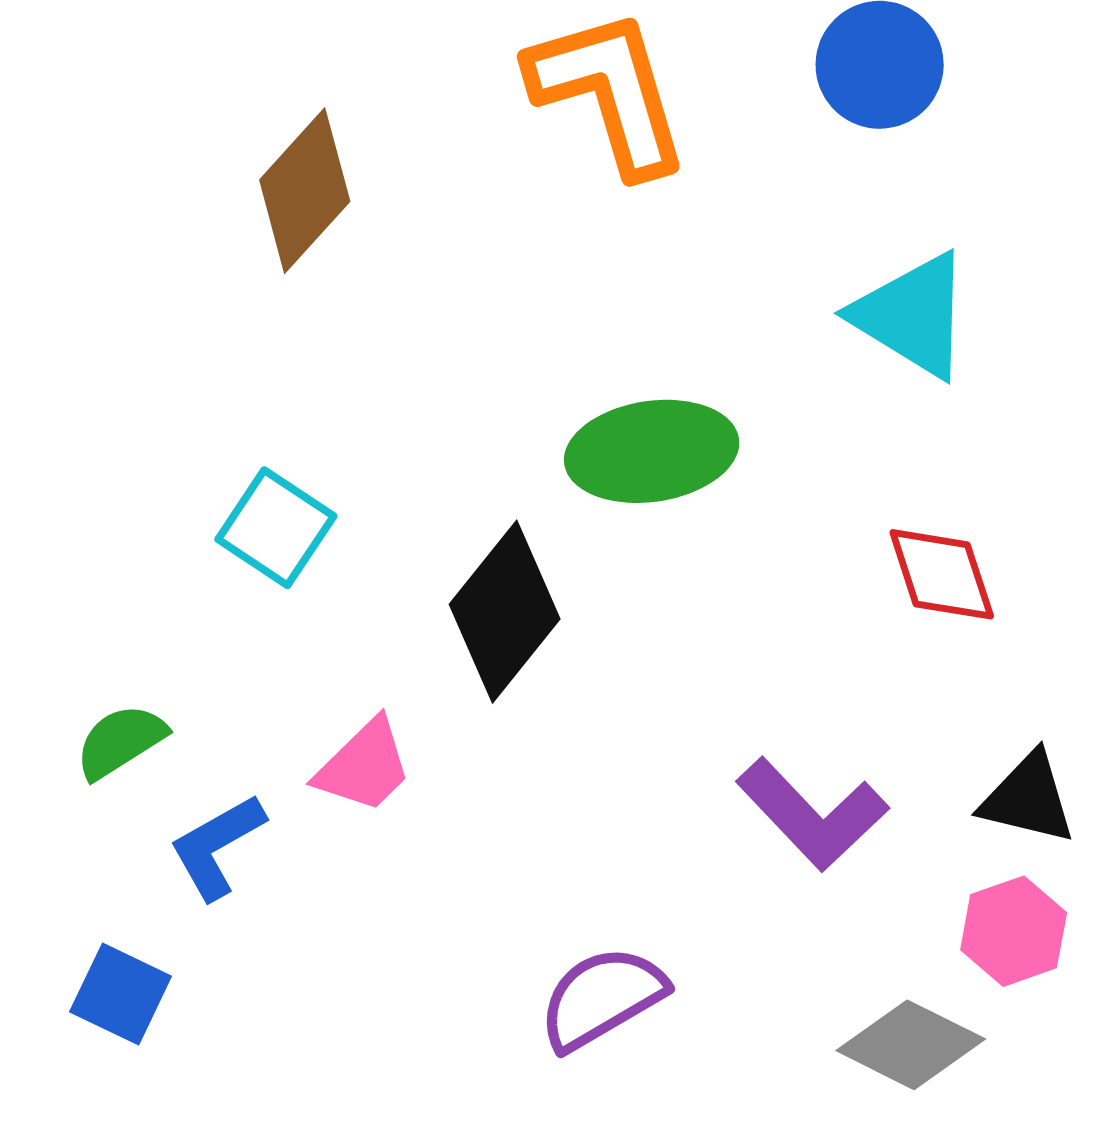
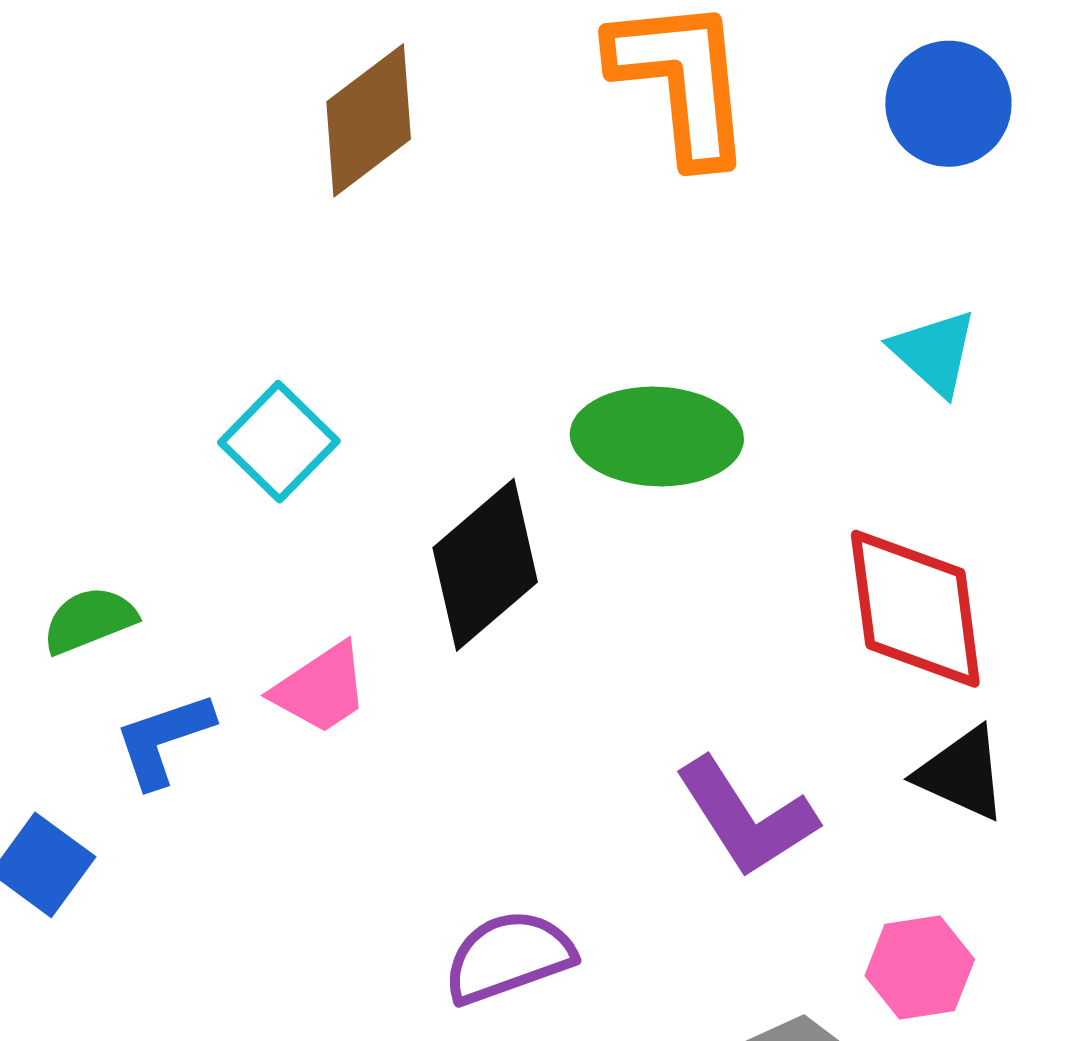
cyan triangle: (912, 315) -> (934, 352), size x0.7
red diamond: (942, 574) -> (915, 609), size x1.5
black triangle: (1028, 798) -> (962, 774), moved

